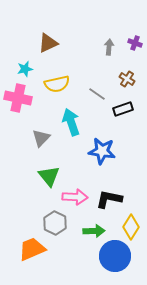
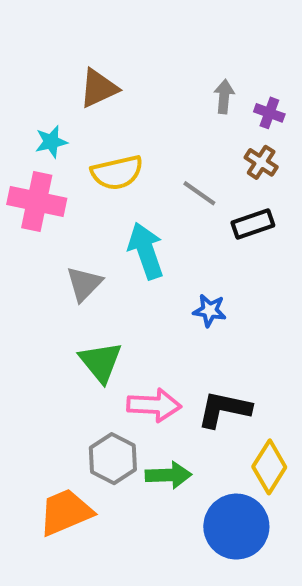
purple cross: (135, 43) -> (269, 113), moved
blue star: (102, 151) -> (210, 310), size x0.6
green arrow: (94, 231) -> (168, 475), moved

